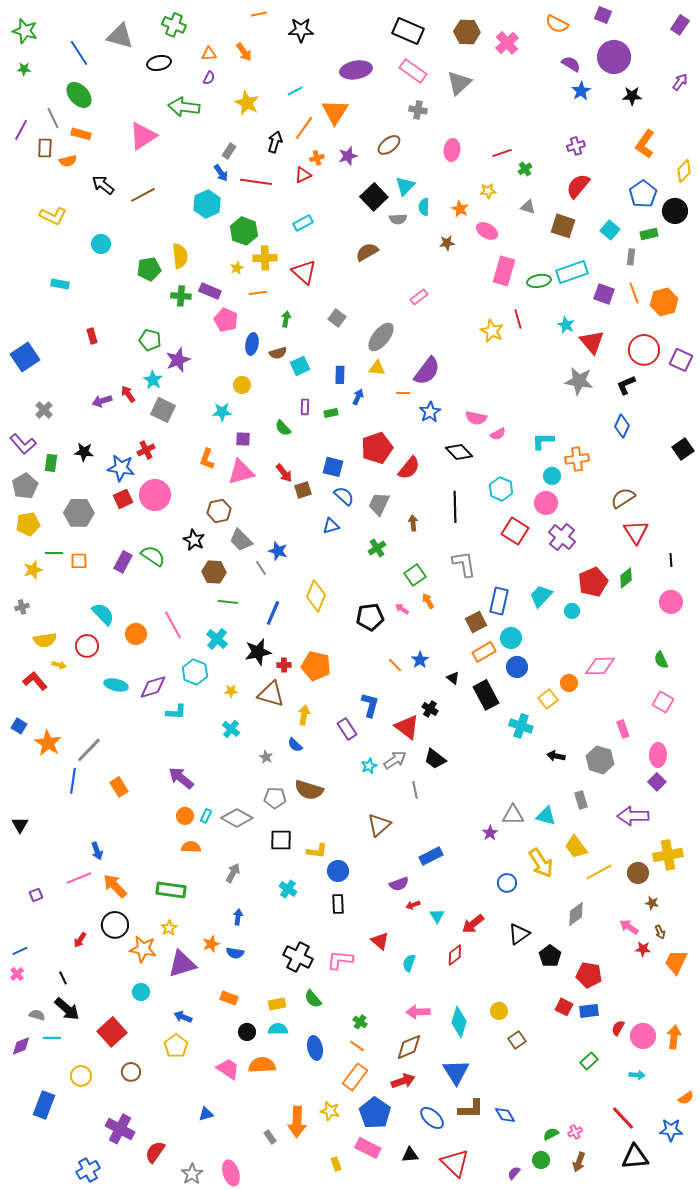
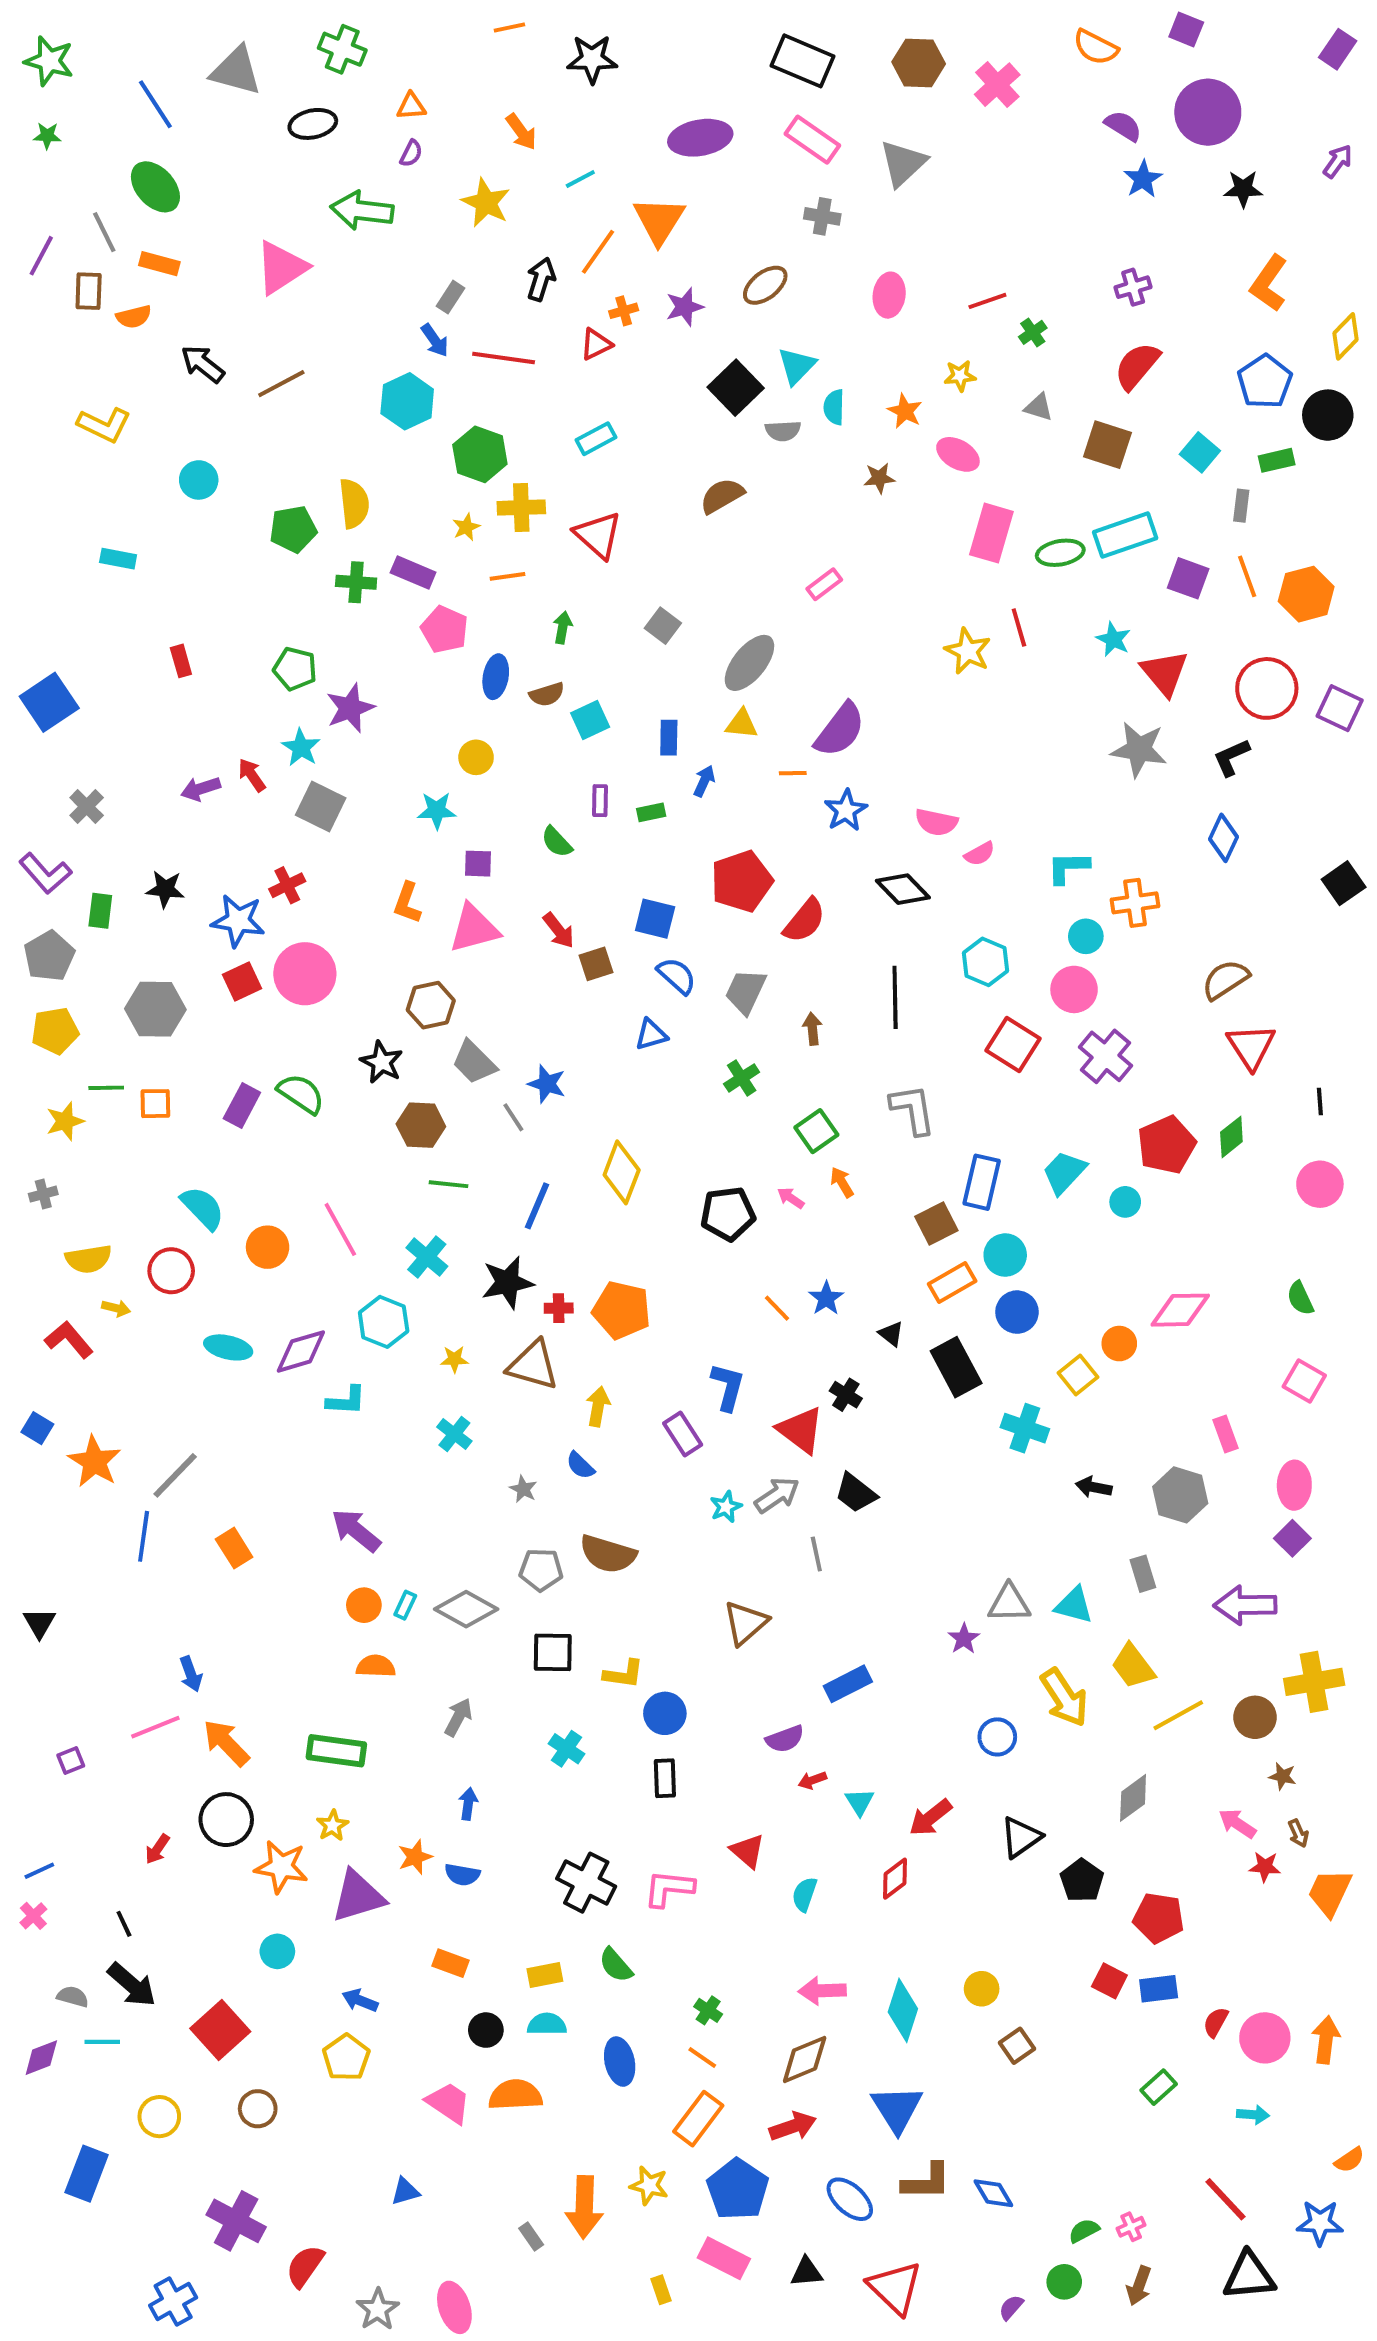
orange arrow: (244, 52) -> (521, 132), moved

